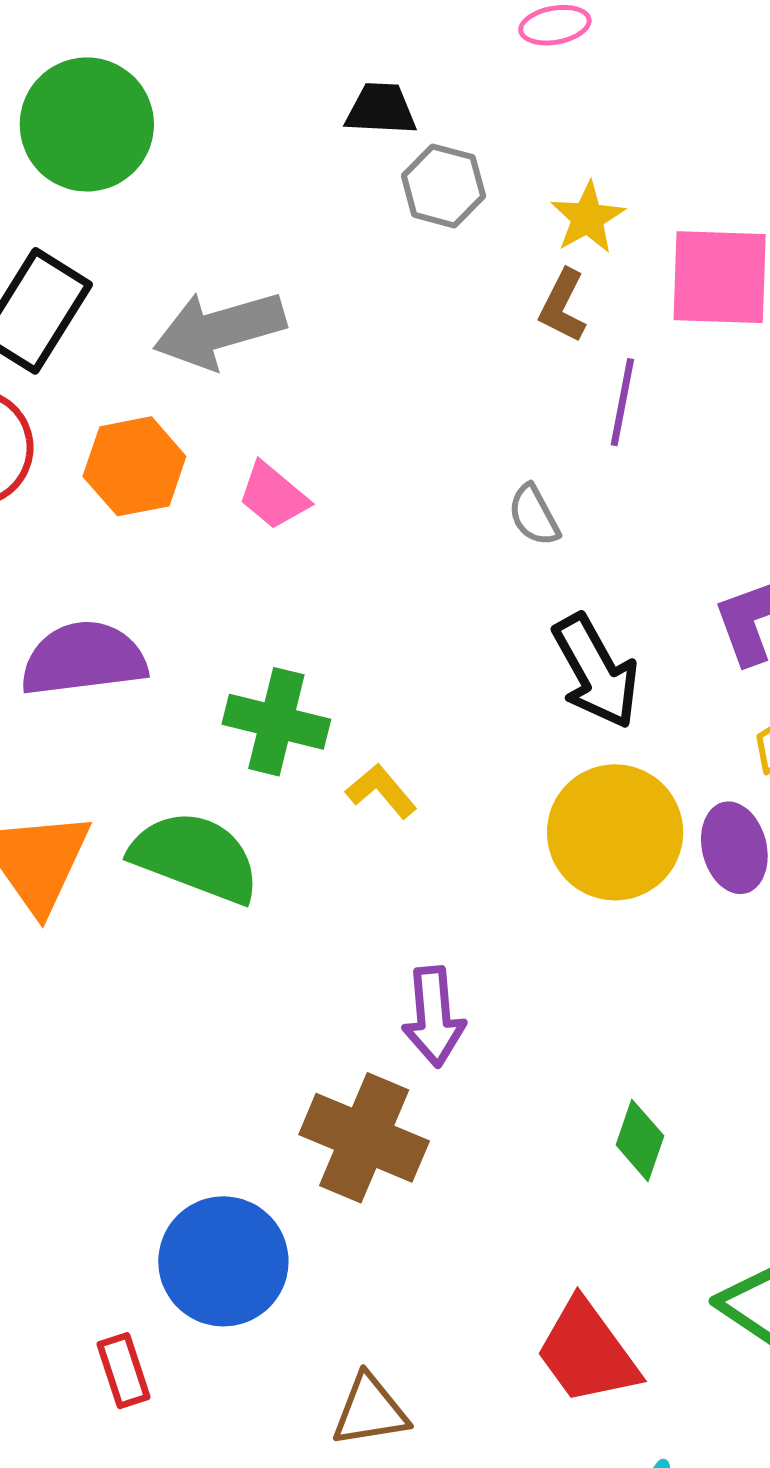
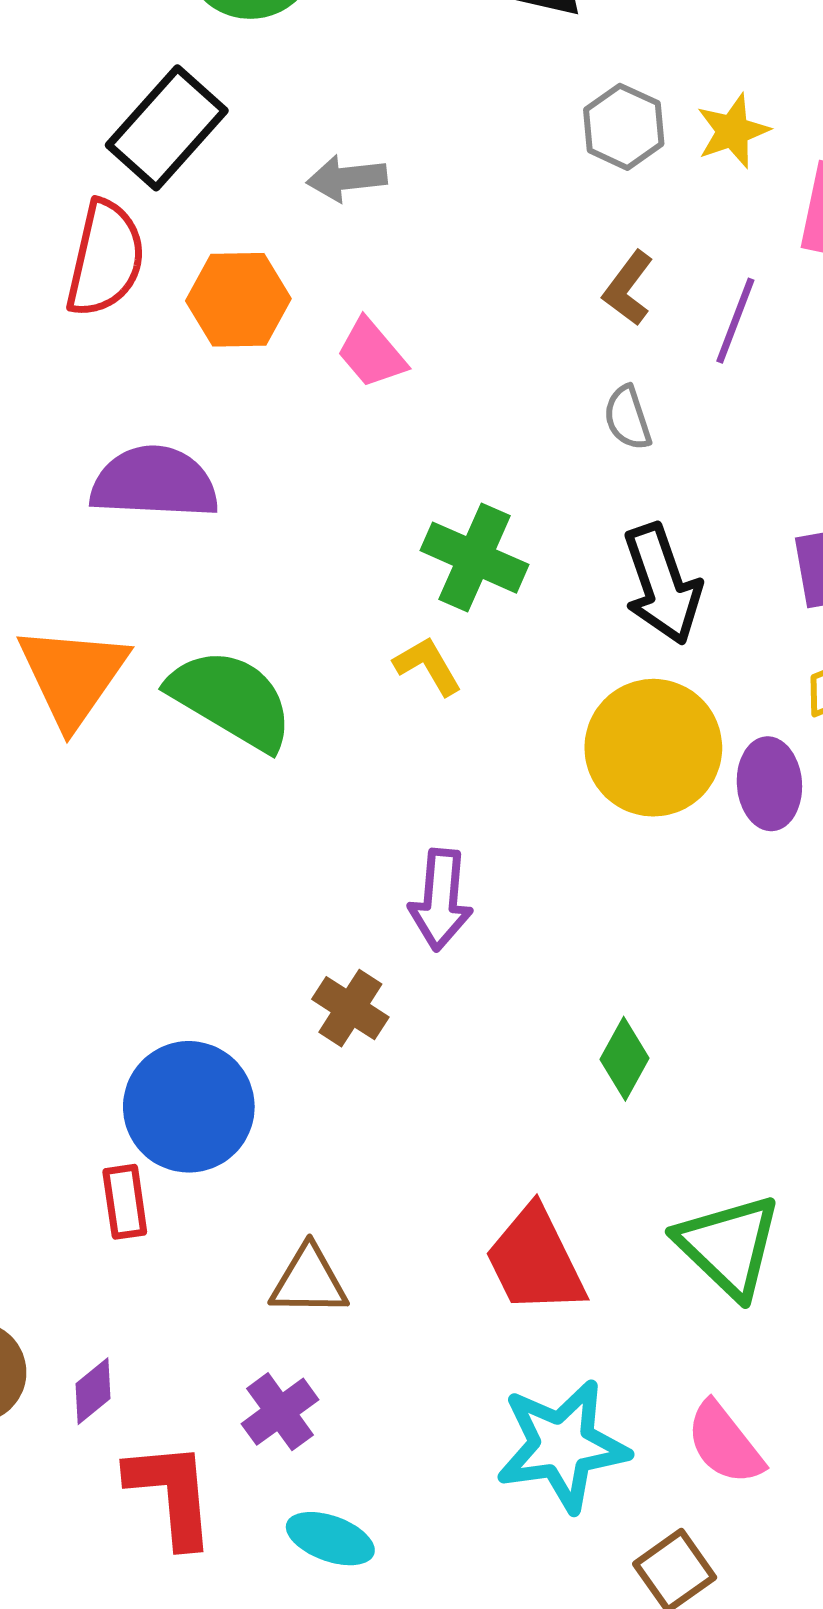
gray hexagon: (443, 186) -> (624, 127), moved
brown L-shape: (563, 306) -> (628, 288), moved
gray arrow: (219, 330) -> (347, 178), size x0.6
green cross: (276, 722) -> (474, 558), moved
brown cross: (364, 1138) -> (350, 1008), size x0.6
red rectangle: (123, 1371) -> (125, 1202), moved

